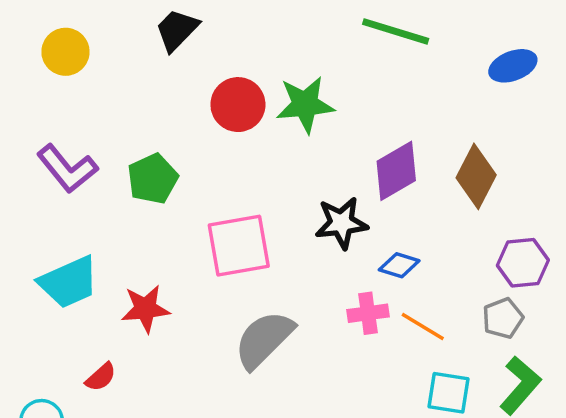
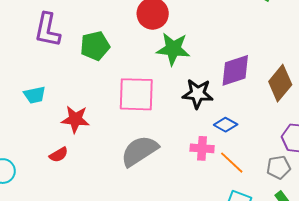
green star: (305, 105) -> (173, 49), moved
purple L-shape: (67, 169) -> (47, 30), turned 39
cyan trapezoid: (69, 282) -> (35, 95), size x0.6
red semicircle: (101, 377) -> (59, 155), moved

